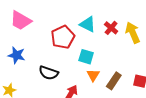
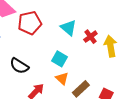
red pentagon: (63, 37) -> (30, 23), moved
orange triangle: (93, 75) -> (62, 78), turned -32

